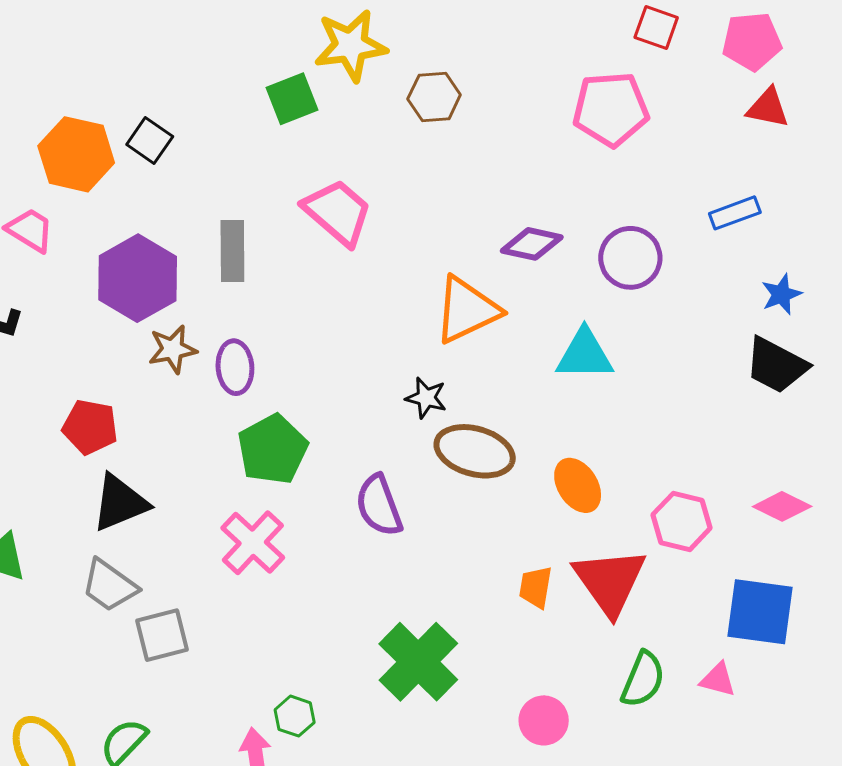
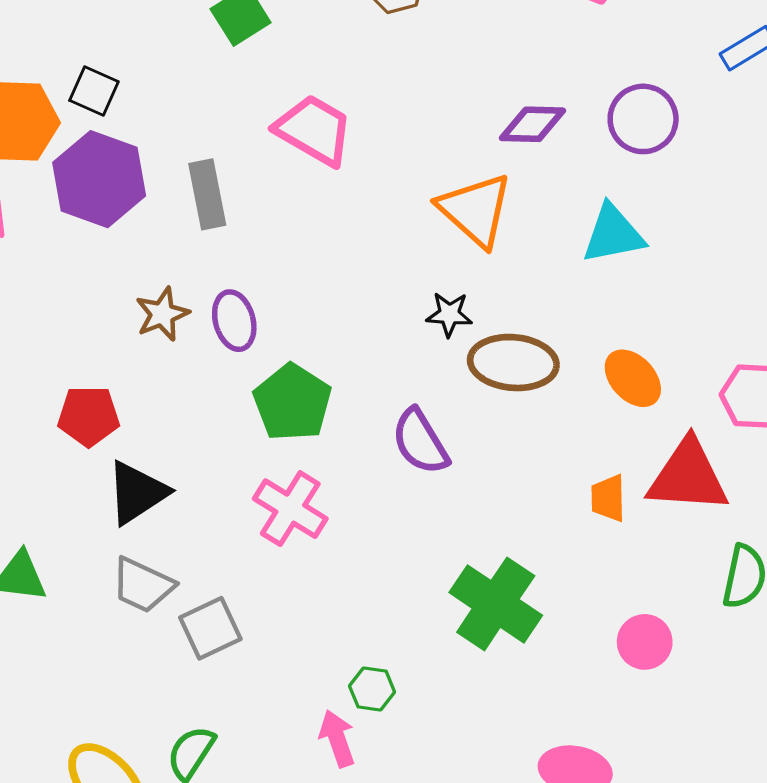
purple hexagon: (138, 278) -> (99, 179), moved
orange triangle: (467, 310) -> (475, 210), turned -42
red triangle: (610, 581) -> (688, 476), turned -40

